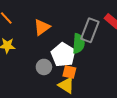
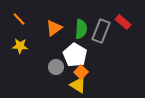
green semicircle: (79, 44) -> (81, 29), moved
orange square: (69, 72) -> (81, 72), turned 32

